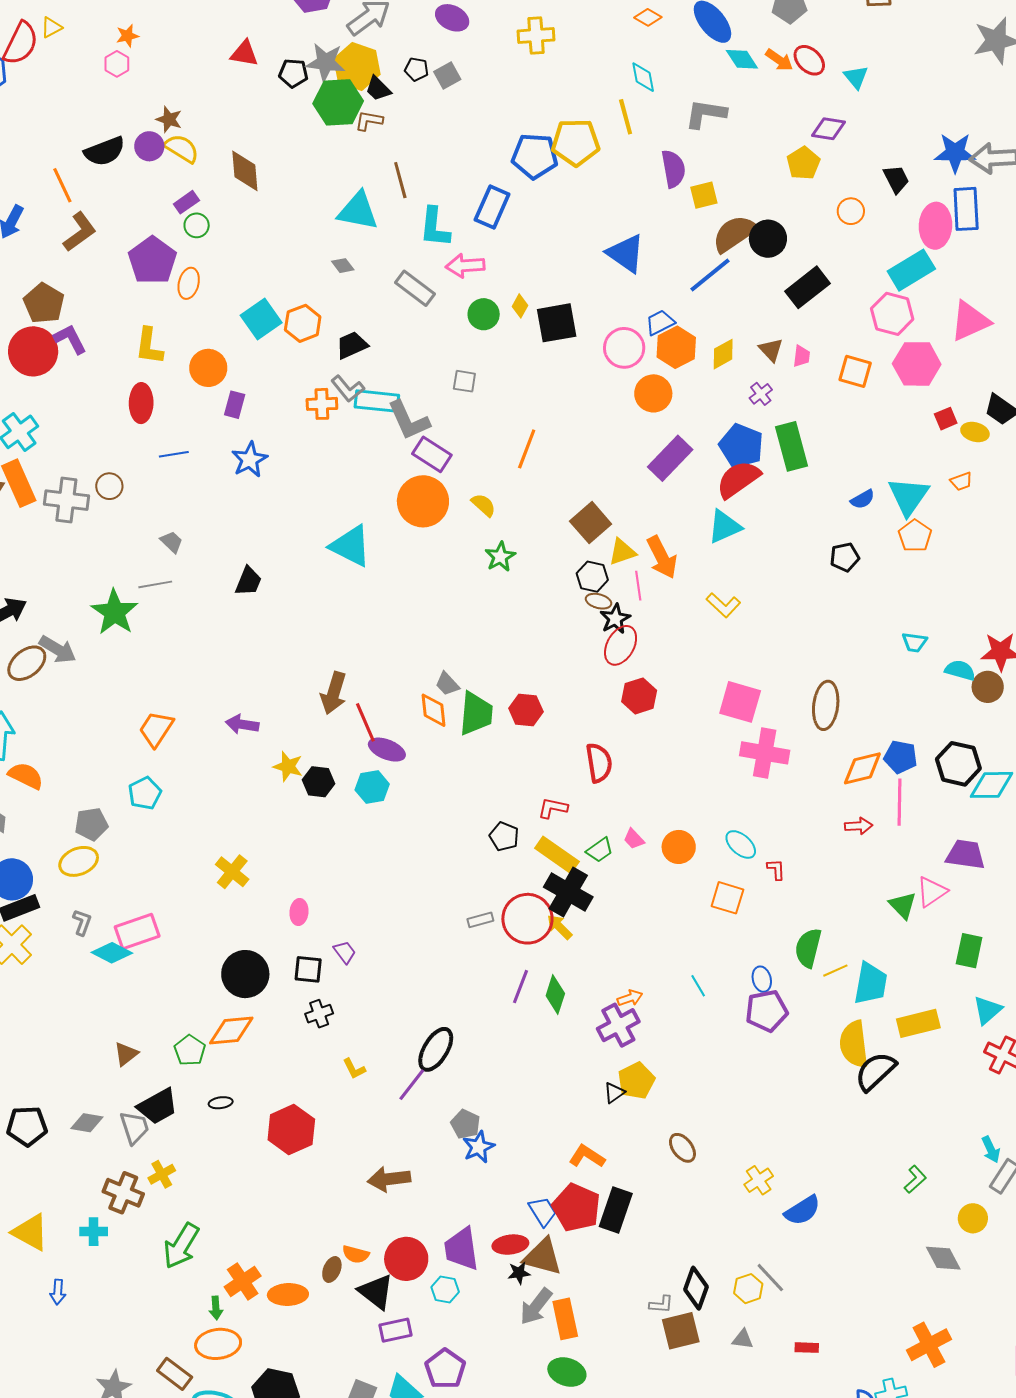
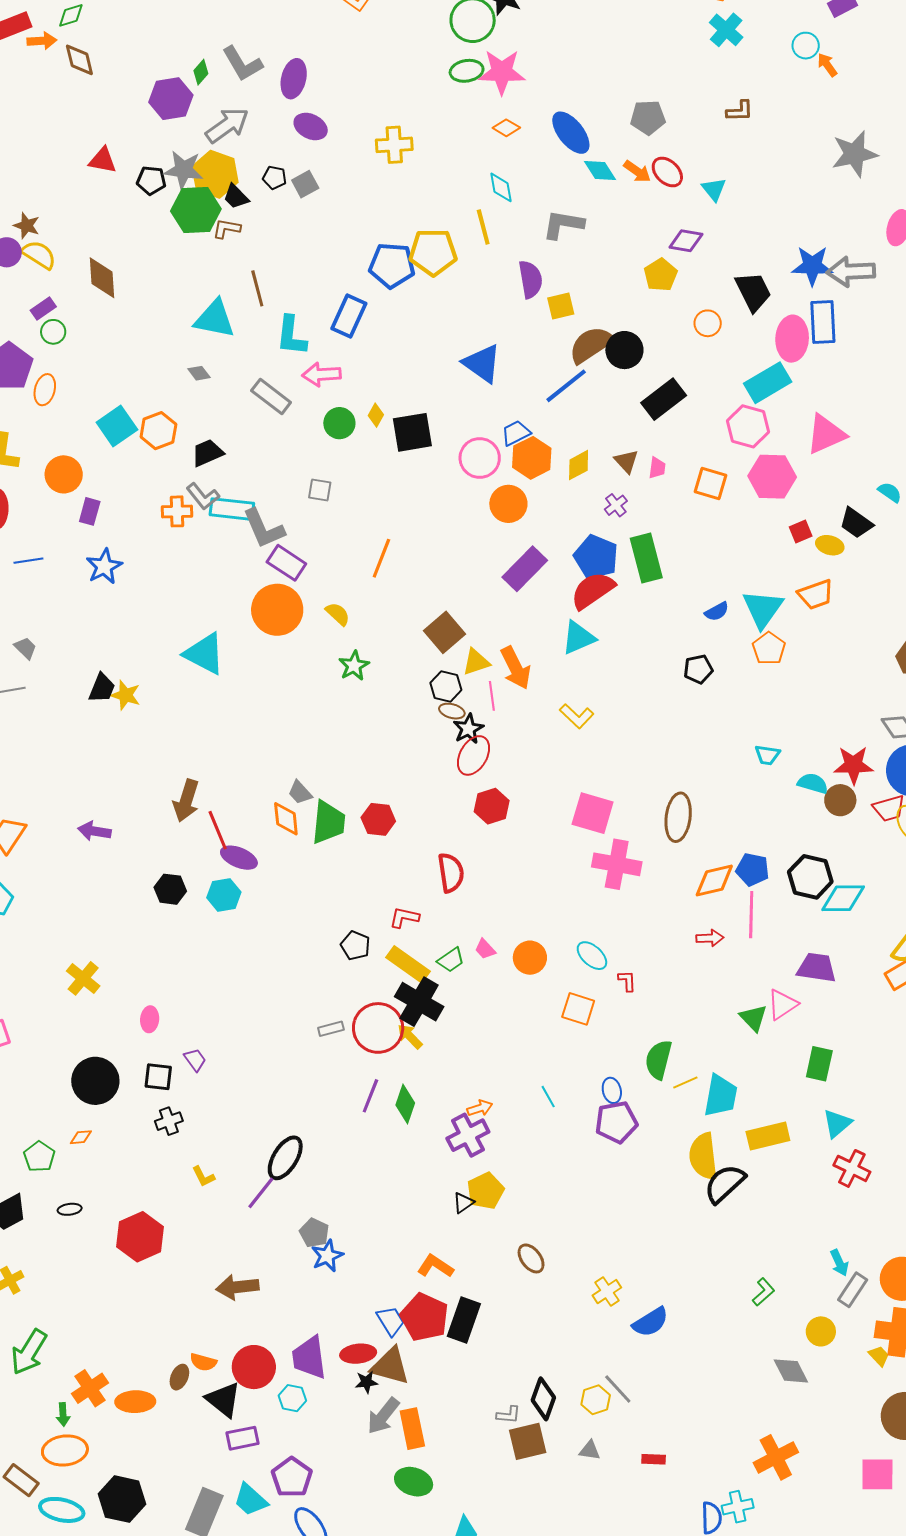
black trapezoid: (896, 179) -> (753, 292), size x1.4
orange trapezoid: (961, 481) -> (816, 594), size x1.6
yellow star: (288, 766) -> (126, 695), moved
orange diamond: (231, 1030) -> (81, 1137), size x0.5

